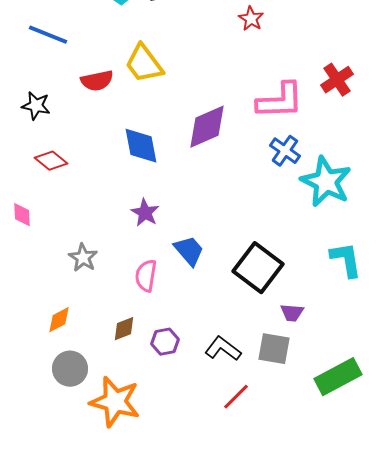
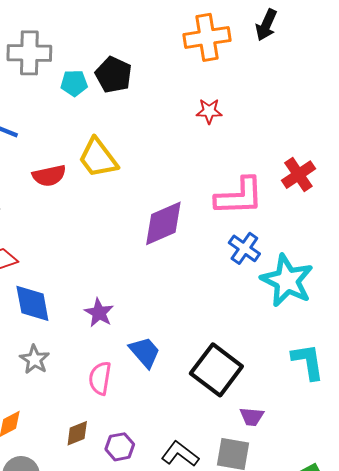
red star: (251, 19) -> (209, 111), turned -30
blue diamond: (141, 146) -> (32, 303), moved

